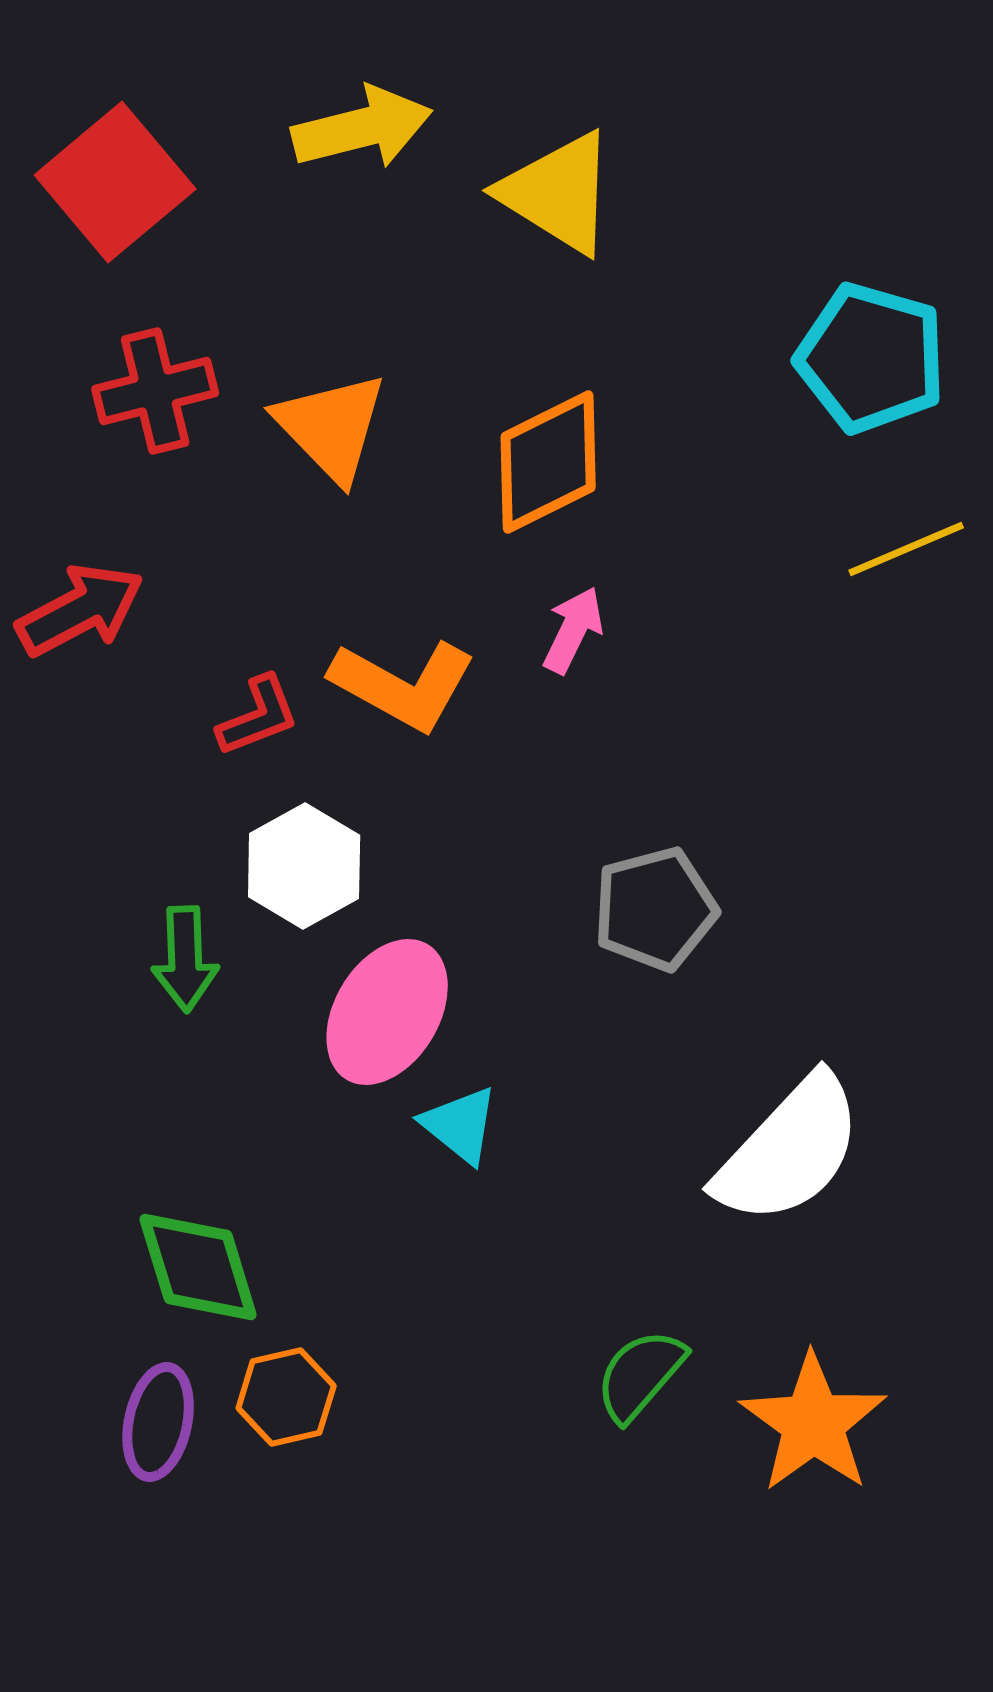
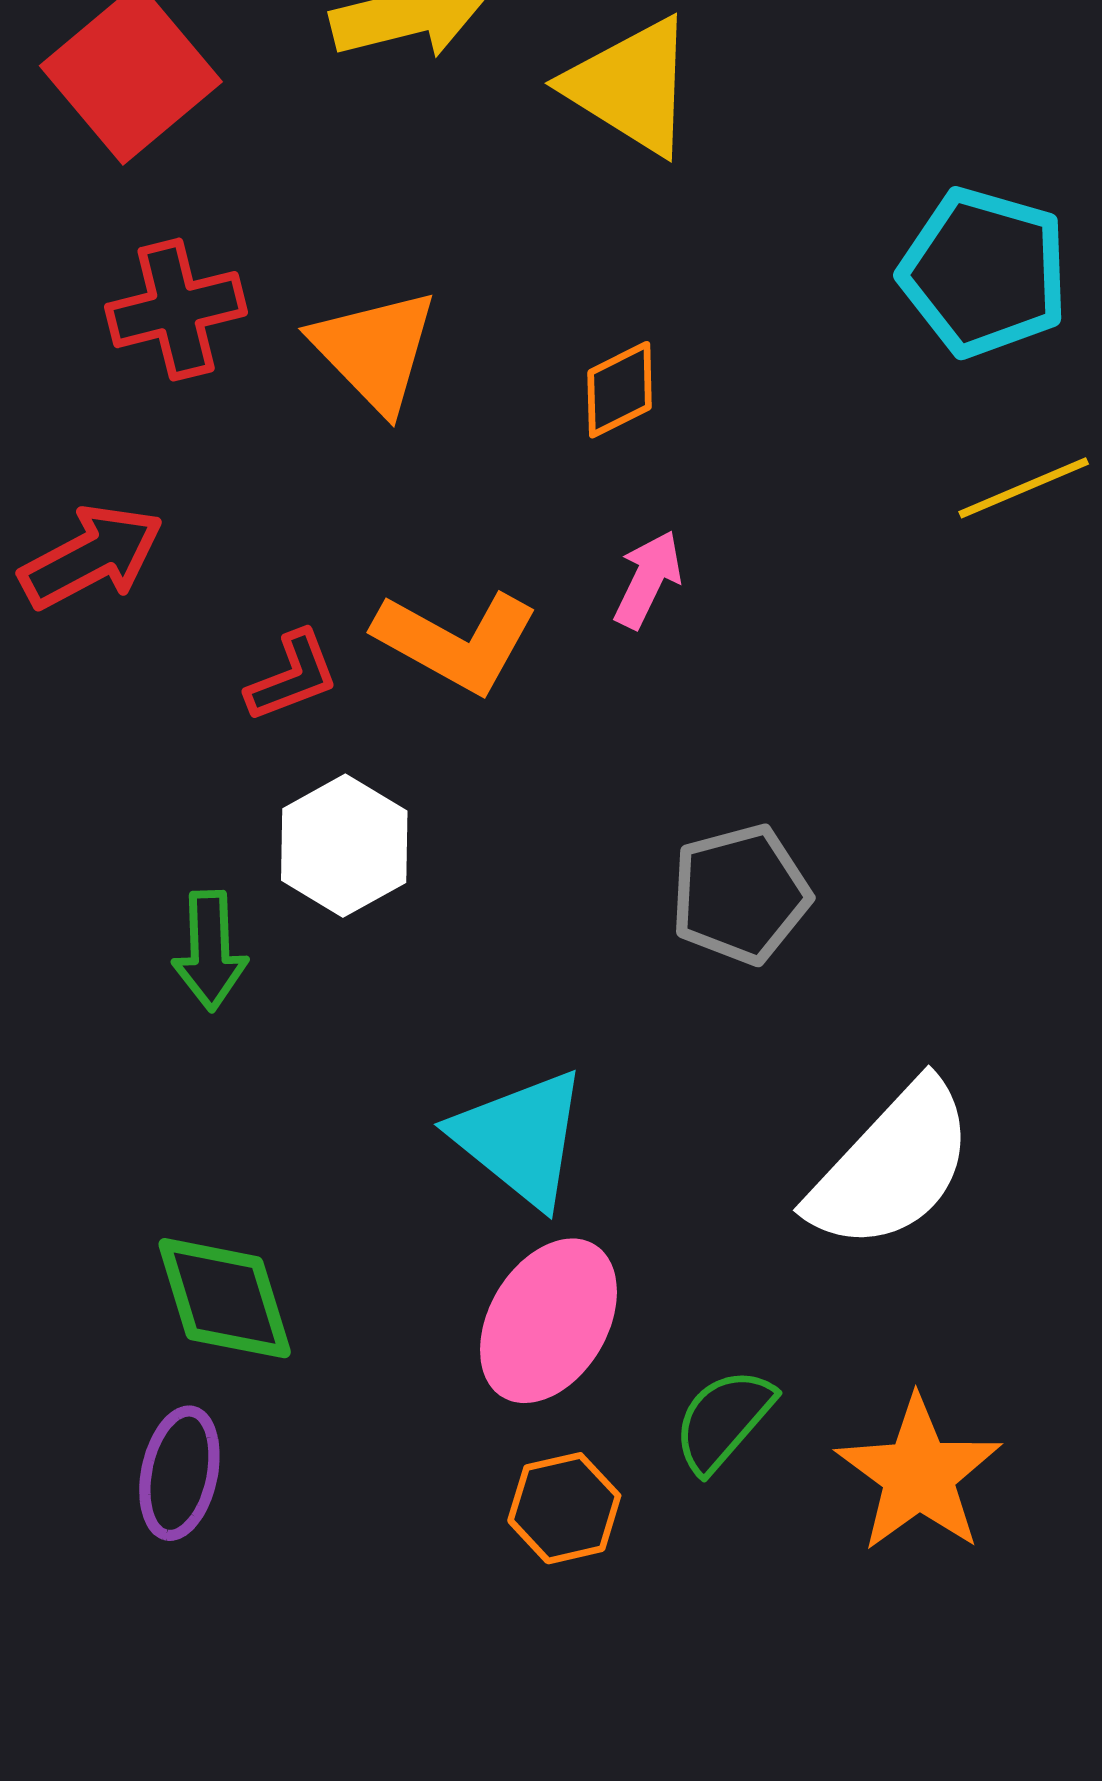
orange diamond: (548, 462) -> (620, 390), size x0.6
pink ellipse: (387, 1012) -> (548, 1321), moved
cyan triangle: (460, 1125) -> (520, 1138), size x1.6
orange hexagon: (286, 1397) -> (564, 1508), moved

